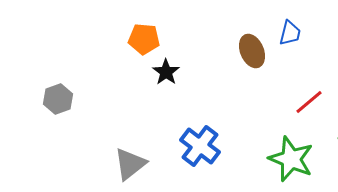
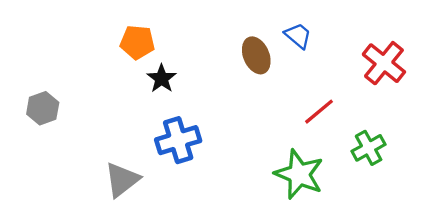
blue trapezoid: (290, 33) -> (298, 36), turned -64
blue cross: (200, 146) -> (178, 140), moved, turned 36

